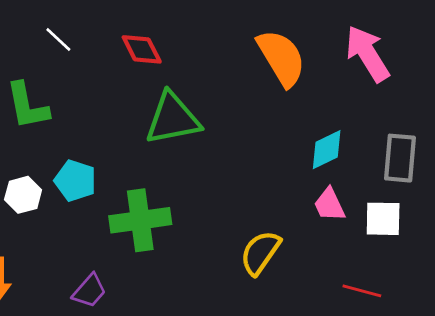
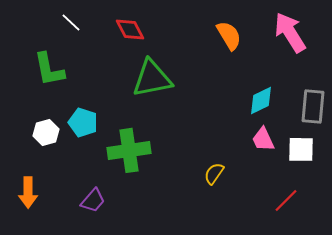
orange semicircle: (281, 58) -> (229, 35), size x0.7
yellow semicircle: (260, 253) -> (214, 173), size x0.7
red line: (362, 291) -> (286, 200), turned -60

